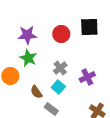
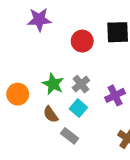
purple star: (27, 35) -> (39, 20), moved
green star: (28, 58) -> (53, 84), moved

